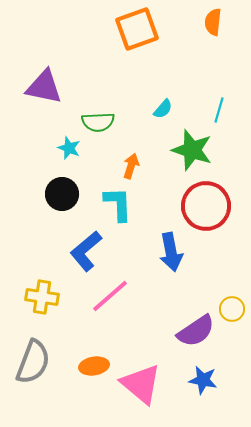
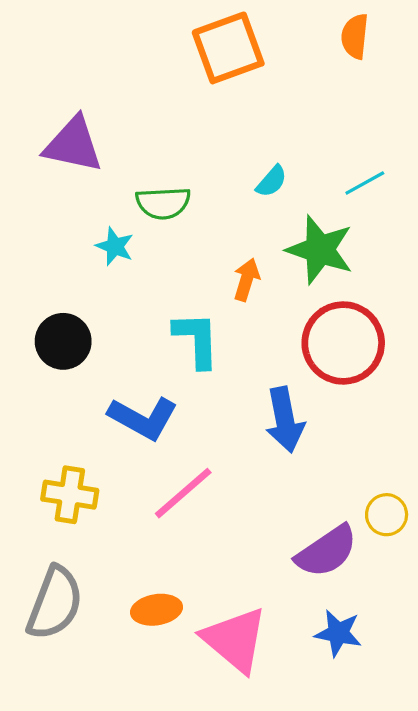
cyan line: (219, 110) -> (365, 183), turned 45
orange arrow: (131, 166) -> (247, 280), moved
black circle: (62, 194) -> (63, 341), moved
blue L-shape: (86, 251) -> (143, 418), turned -111

